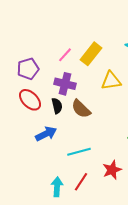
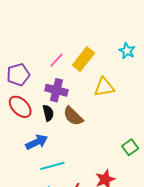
cyan line: (79, 152) -> (52, 166), moved

